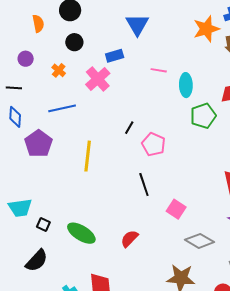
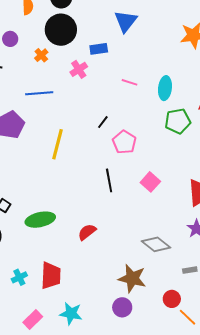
black circle: (74, 42) -> (61, 30), size x1.8
pink line: (159, 70) -> (129, 82), moved
pink cross: (98, 79) -> (79, 69), size x0.7
pink square: (176, 209) -> (150, 182), moved
green ellipse: (81, 233) -> (40, 220), turned -52

